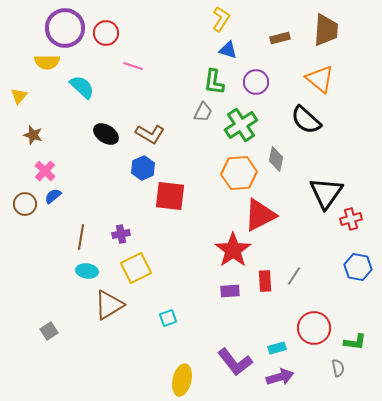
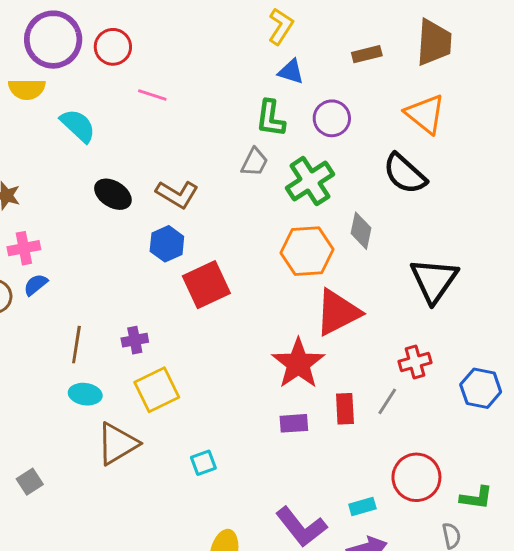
pink cross: (45, 171) -> (24, 248), turned 35
red square: (170, 196) -> (206, 285), turned -32
red cross: (351, 219) -> (415, 362), moved

